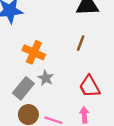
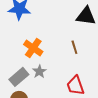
brown line: (81, 43) -> (74, 47), turned -48

